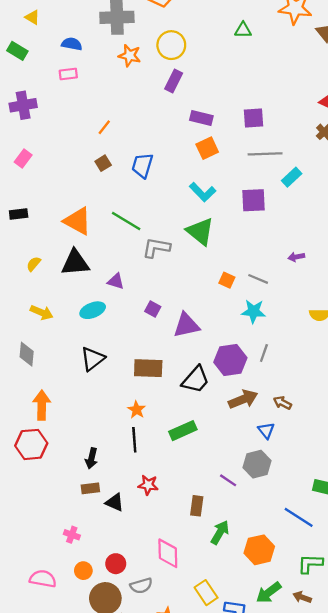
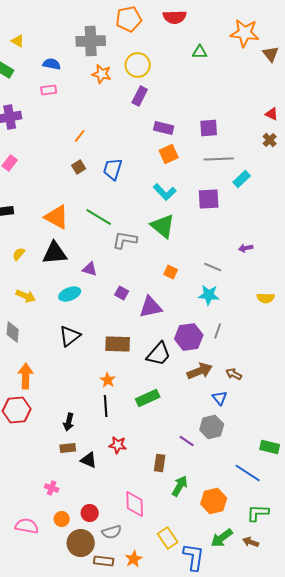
orange square: (227, 280) -> (171, 272), moved

